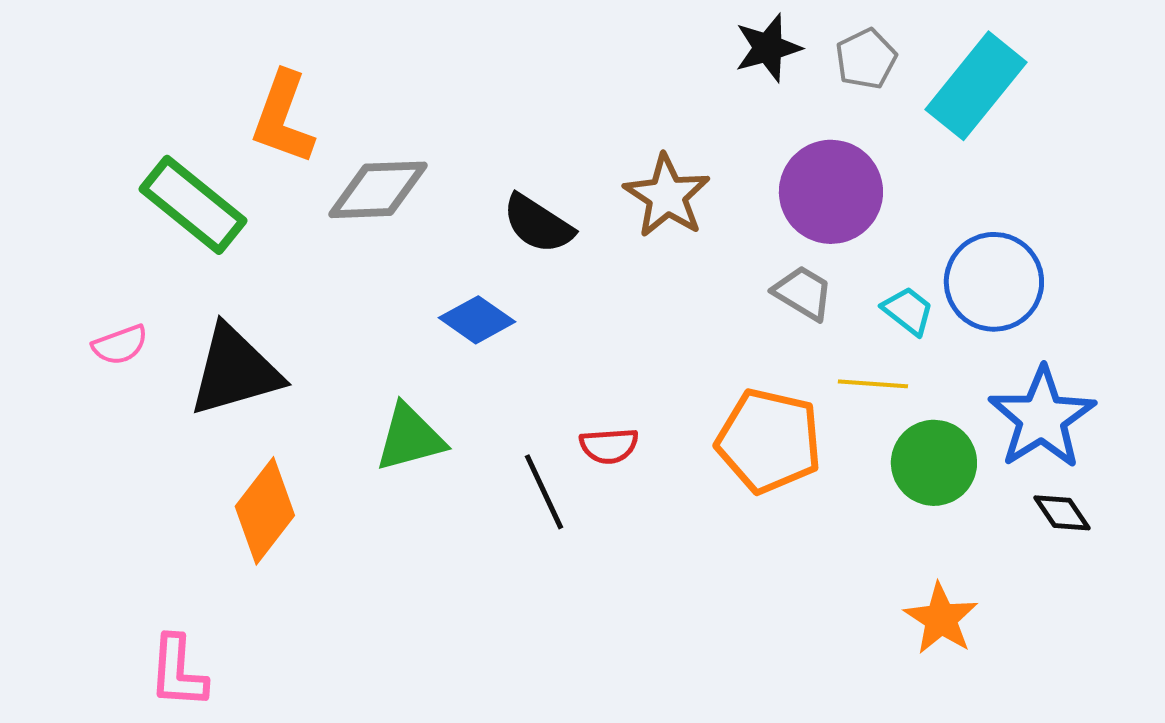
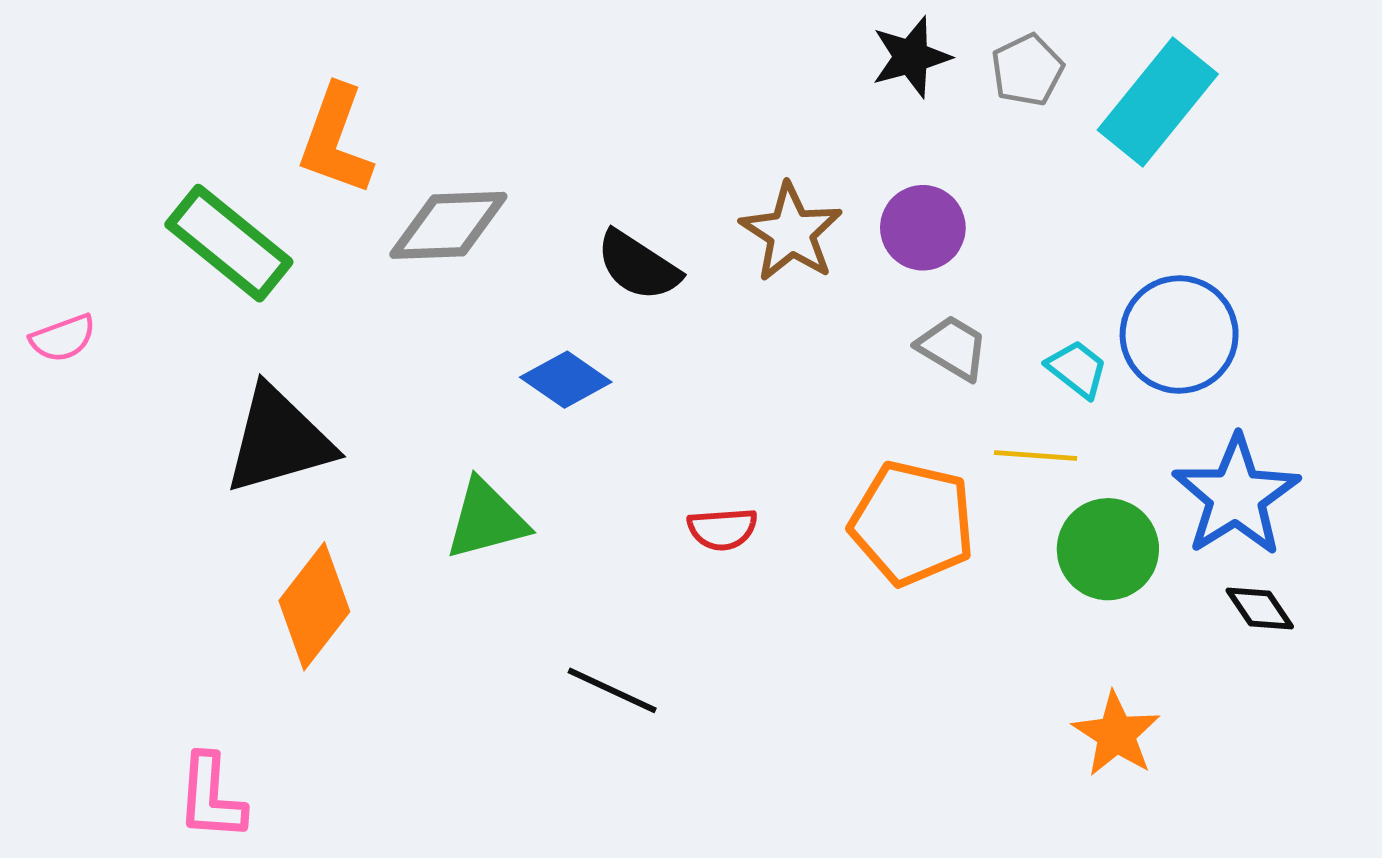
purple circle: (831, 192) -> (923, 228), moved, size x0.7
pink semicircle: (120, 345) -> (63, 338), moved
black line: (544, 492) -> (612, 690), moved, turned -40

